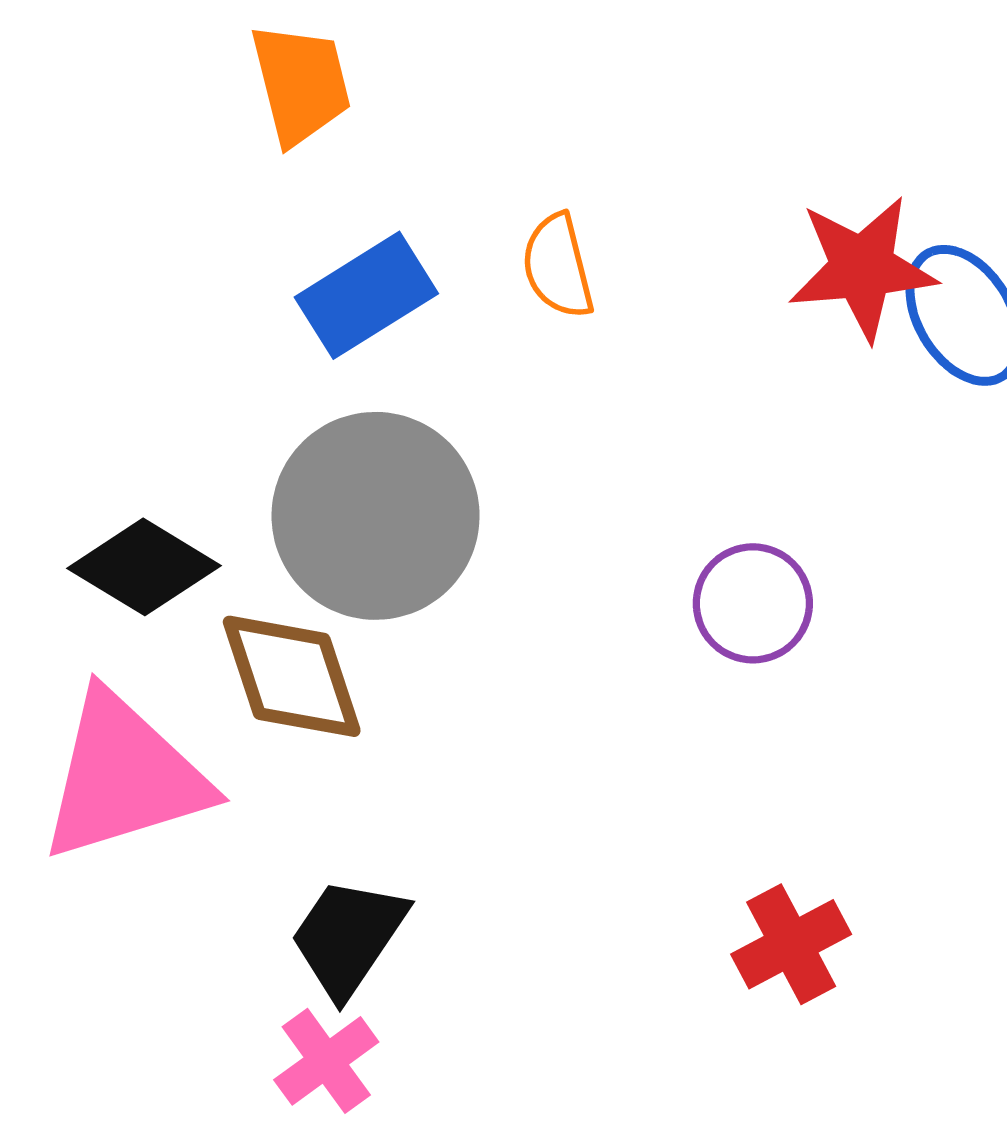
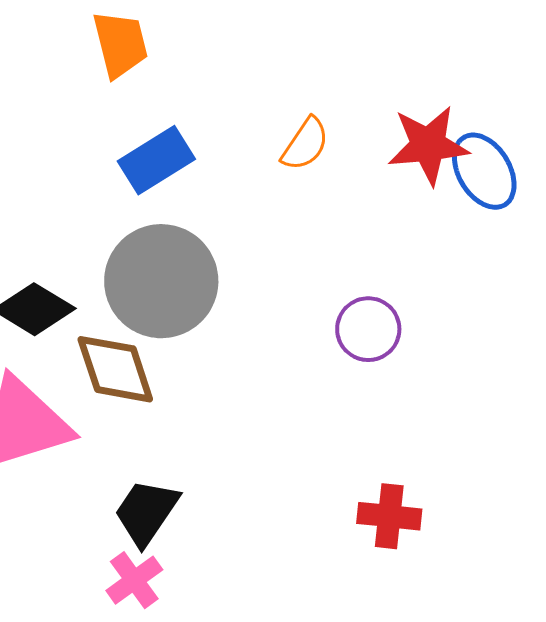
orange semicircle: (558, 266) -> (305, 144), moved, turned -132
red cross: (791, 944) -> (389, 516), turned 34

